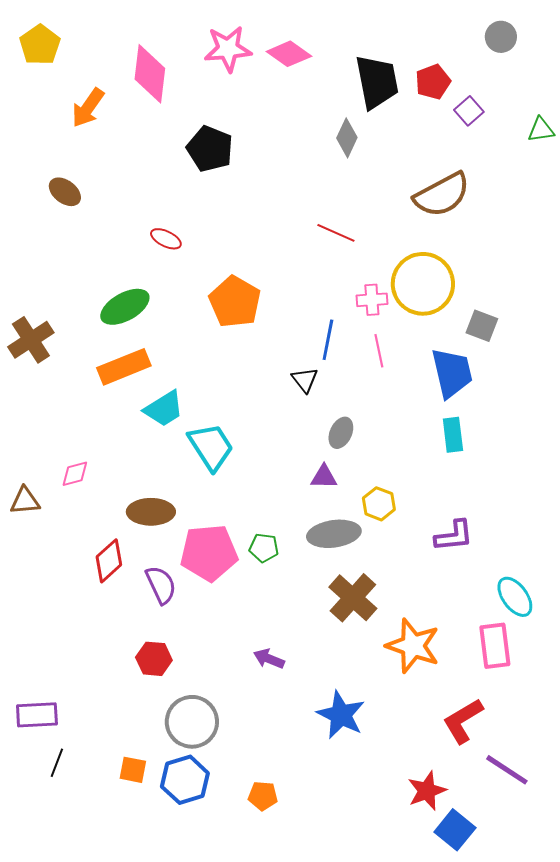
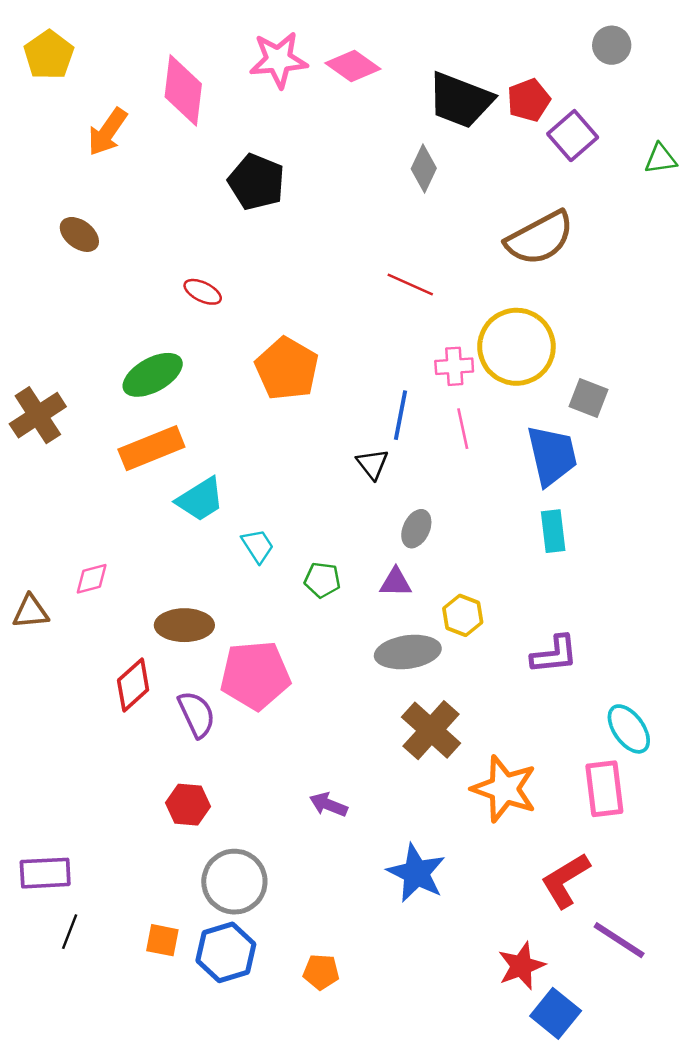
black trapezoid: (377, 82) -> (460, 100), turned 122
purple square: (469, 111) -> (573, 136), size x1.4
cyan trapezoid: (211, 447) -> (258, 546), size x0.6
green pentagon: (264, 548) -> (322, 580), moved

